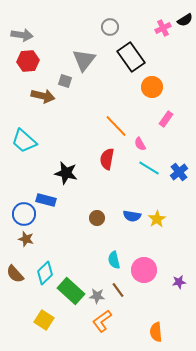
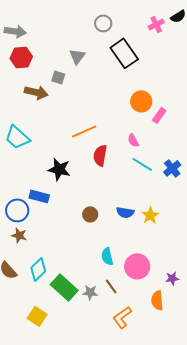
gray triangle: (84, 60) -> (77, 56), size x0.7
orange circle: (152, 87) -> (141, 101), moved
orange line: (116, 126) -> (84, 131), moved, turned -70
orange L-shape: (102, 321) -> (122, 317), moved
orange semicircle: (156, 332) -> (157, 300), moved

